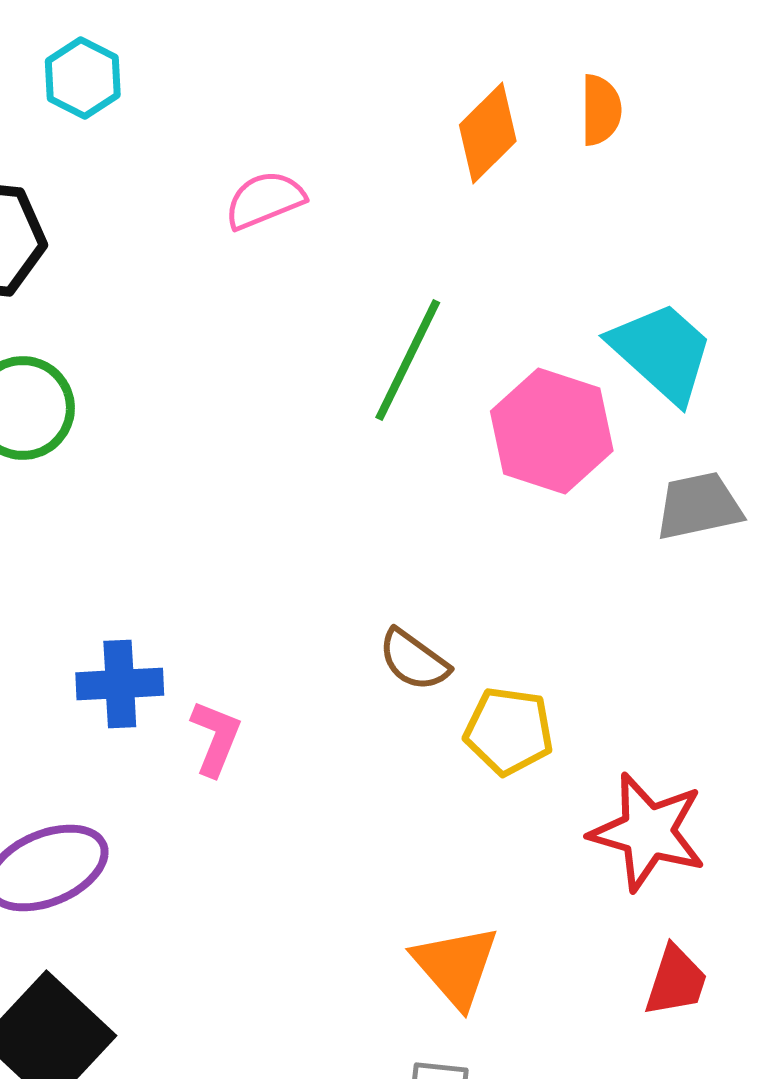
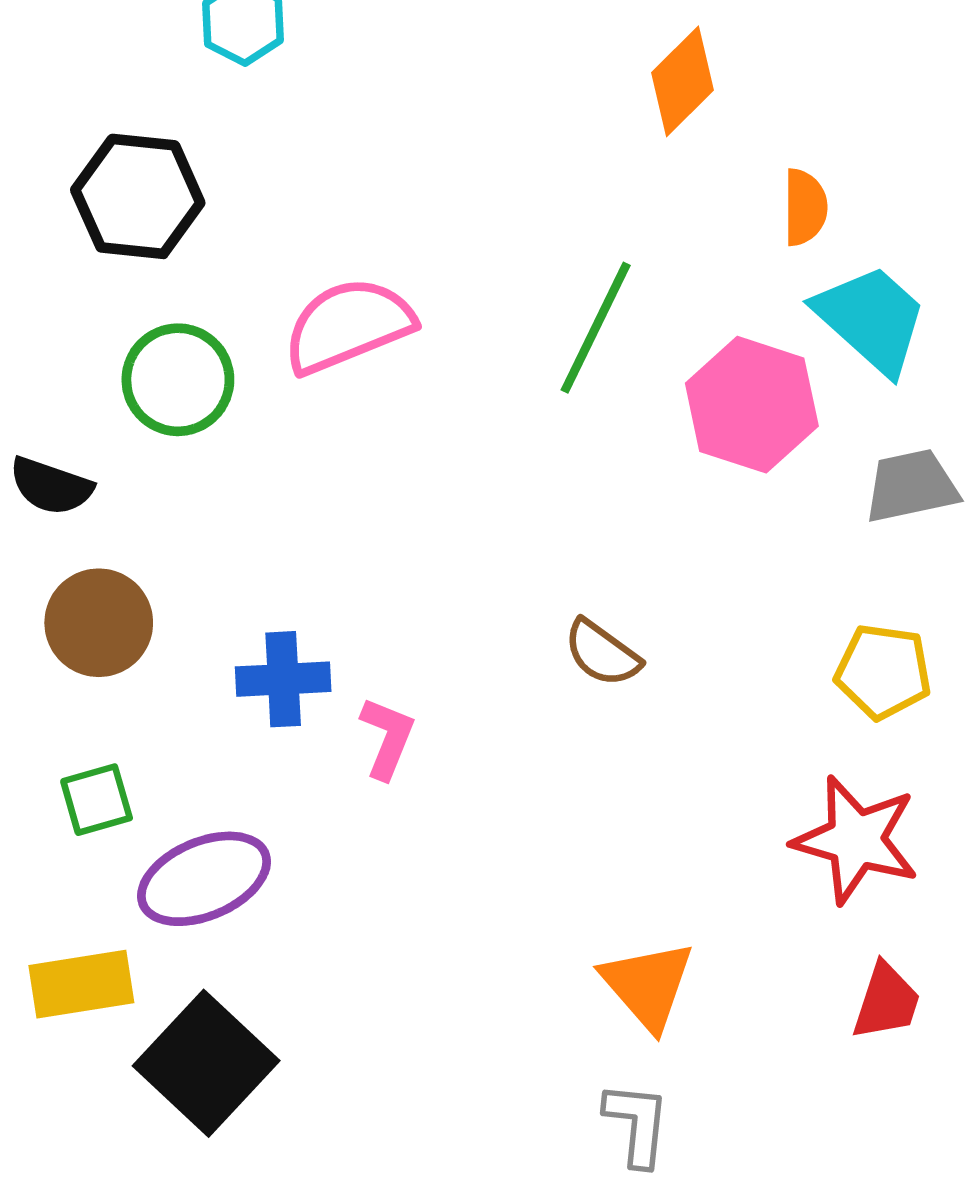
orange semicircle: (601, 110) -> (805, 207), moved
pink semicircle: (265, 200) -> (348, 326), moved, size x1.5
yellow pentagon: (509, 731) -> (883, 672), moved

